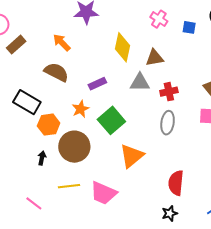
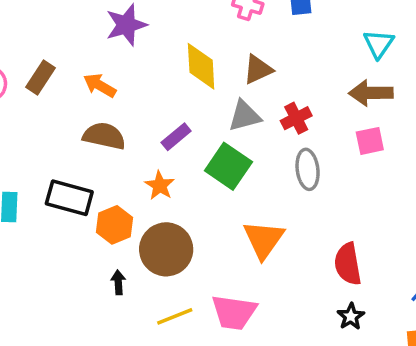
brown rectangle: (16, 45) -> (40, 77), moved
green square: (111, 120) -> (228, 166), moved

